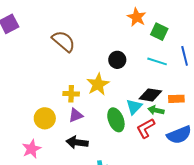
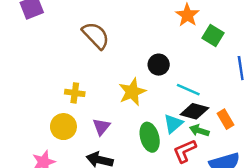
cyan line: (157, 61) -> (188, 90), moved
yellow cross: (71, 94) -> (75, 93), moved
orange rectangle: (176, 99) -> (226, 119), turned 56
purple triangle: (76, 115) -> (101, 127), turned -35

